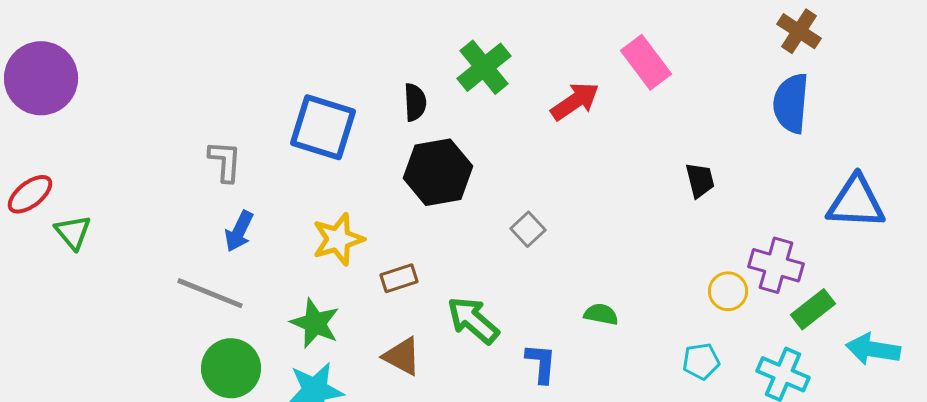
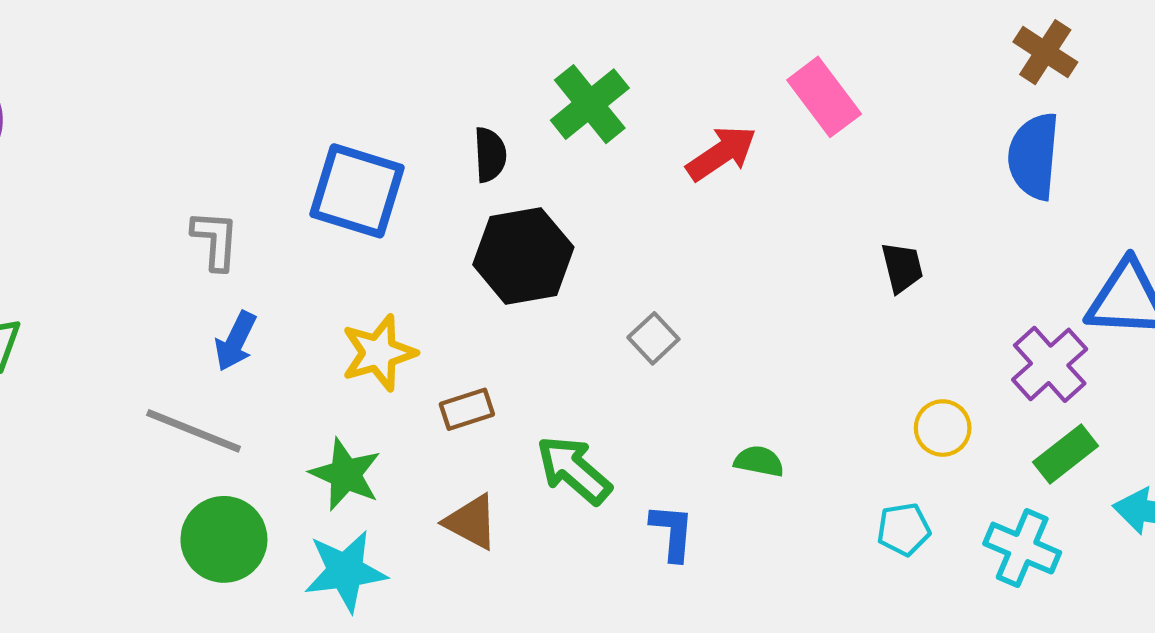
purple cross: (776, 265) -> (1050, 364), moved, turned 32

